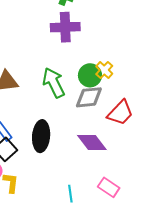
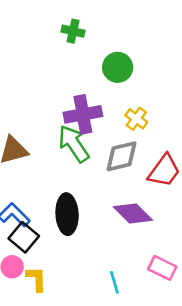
purple cross: (65, 27) -> (83, 114), moved
green circle: (90, 75) -> (118, 67), moved

